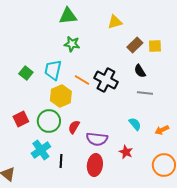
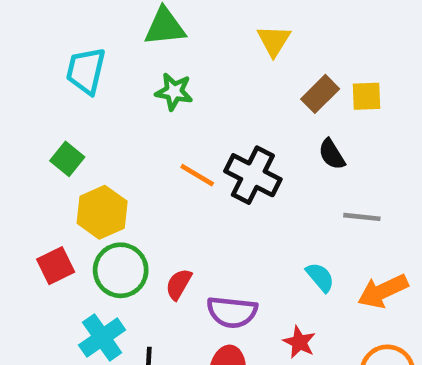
yellow triangle: (115, 22) -> (274, 41), turned -42
cyan trapezoid: (53, 70) -> (86, 71), moved
gray line: (145, 93) -> (362, 217), moved
yellow hexagon: (61, 96) -> (102, 212), moved
orange arrow: (162, 130) -> (383, 291), size x1.5

